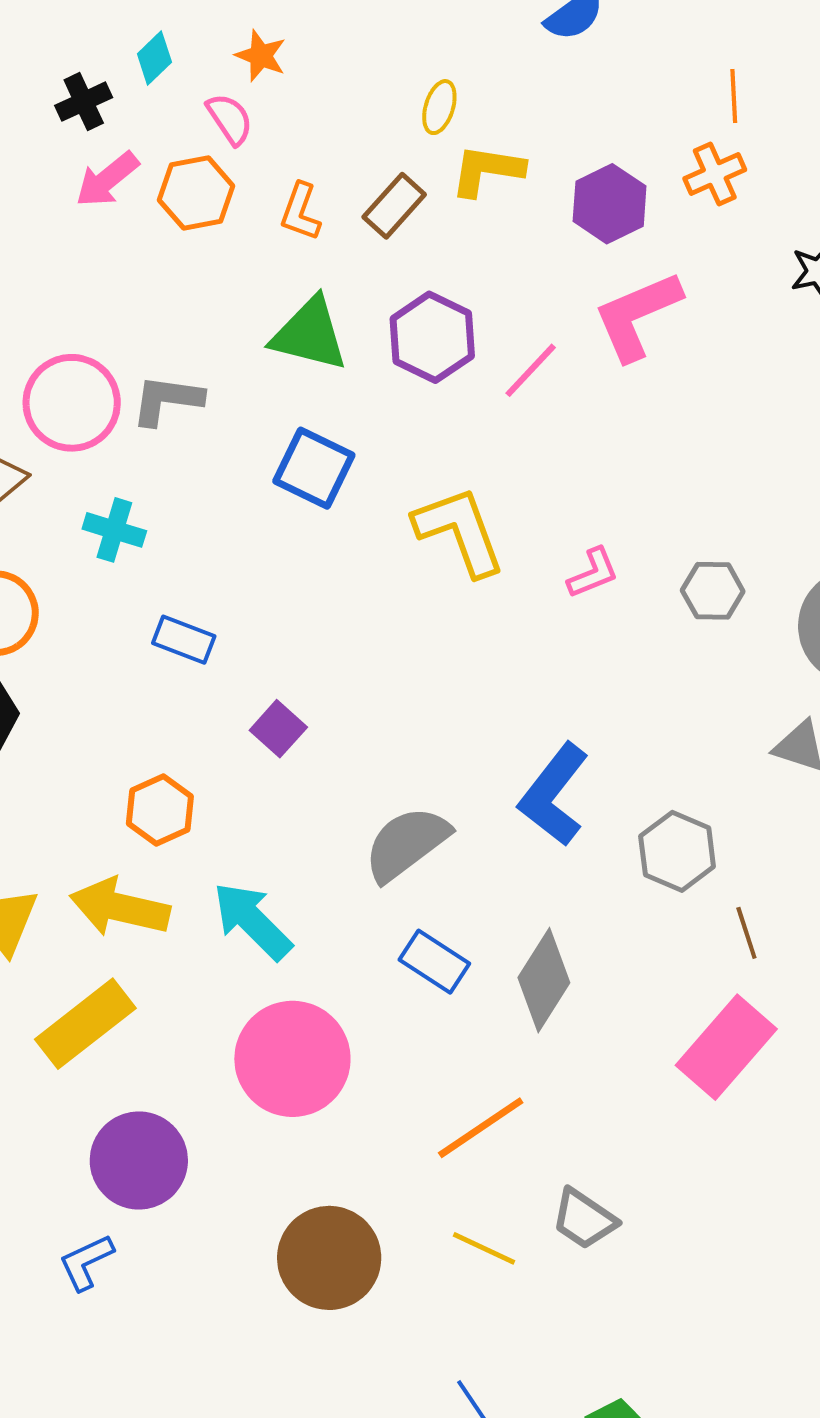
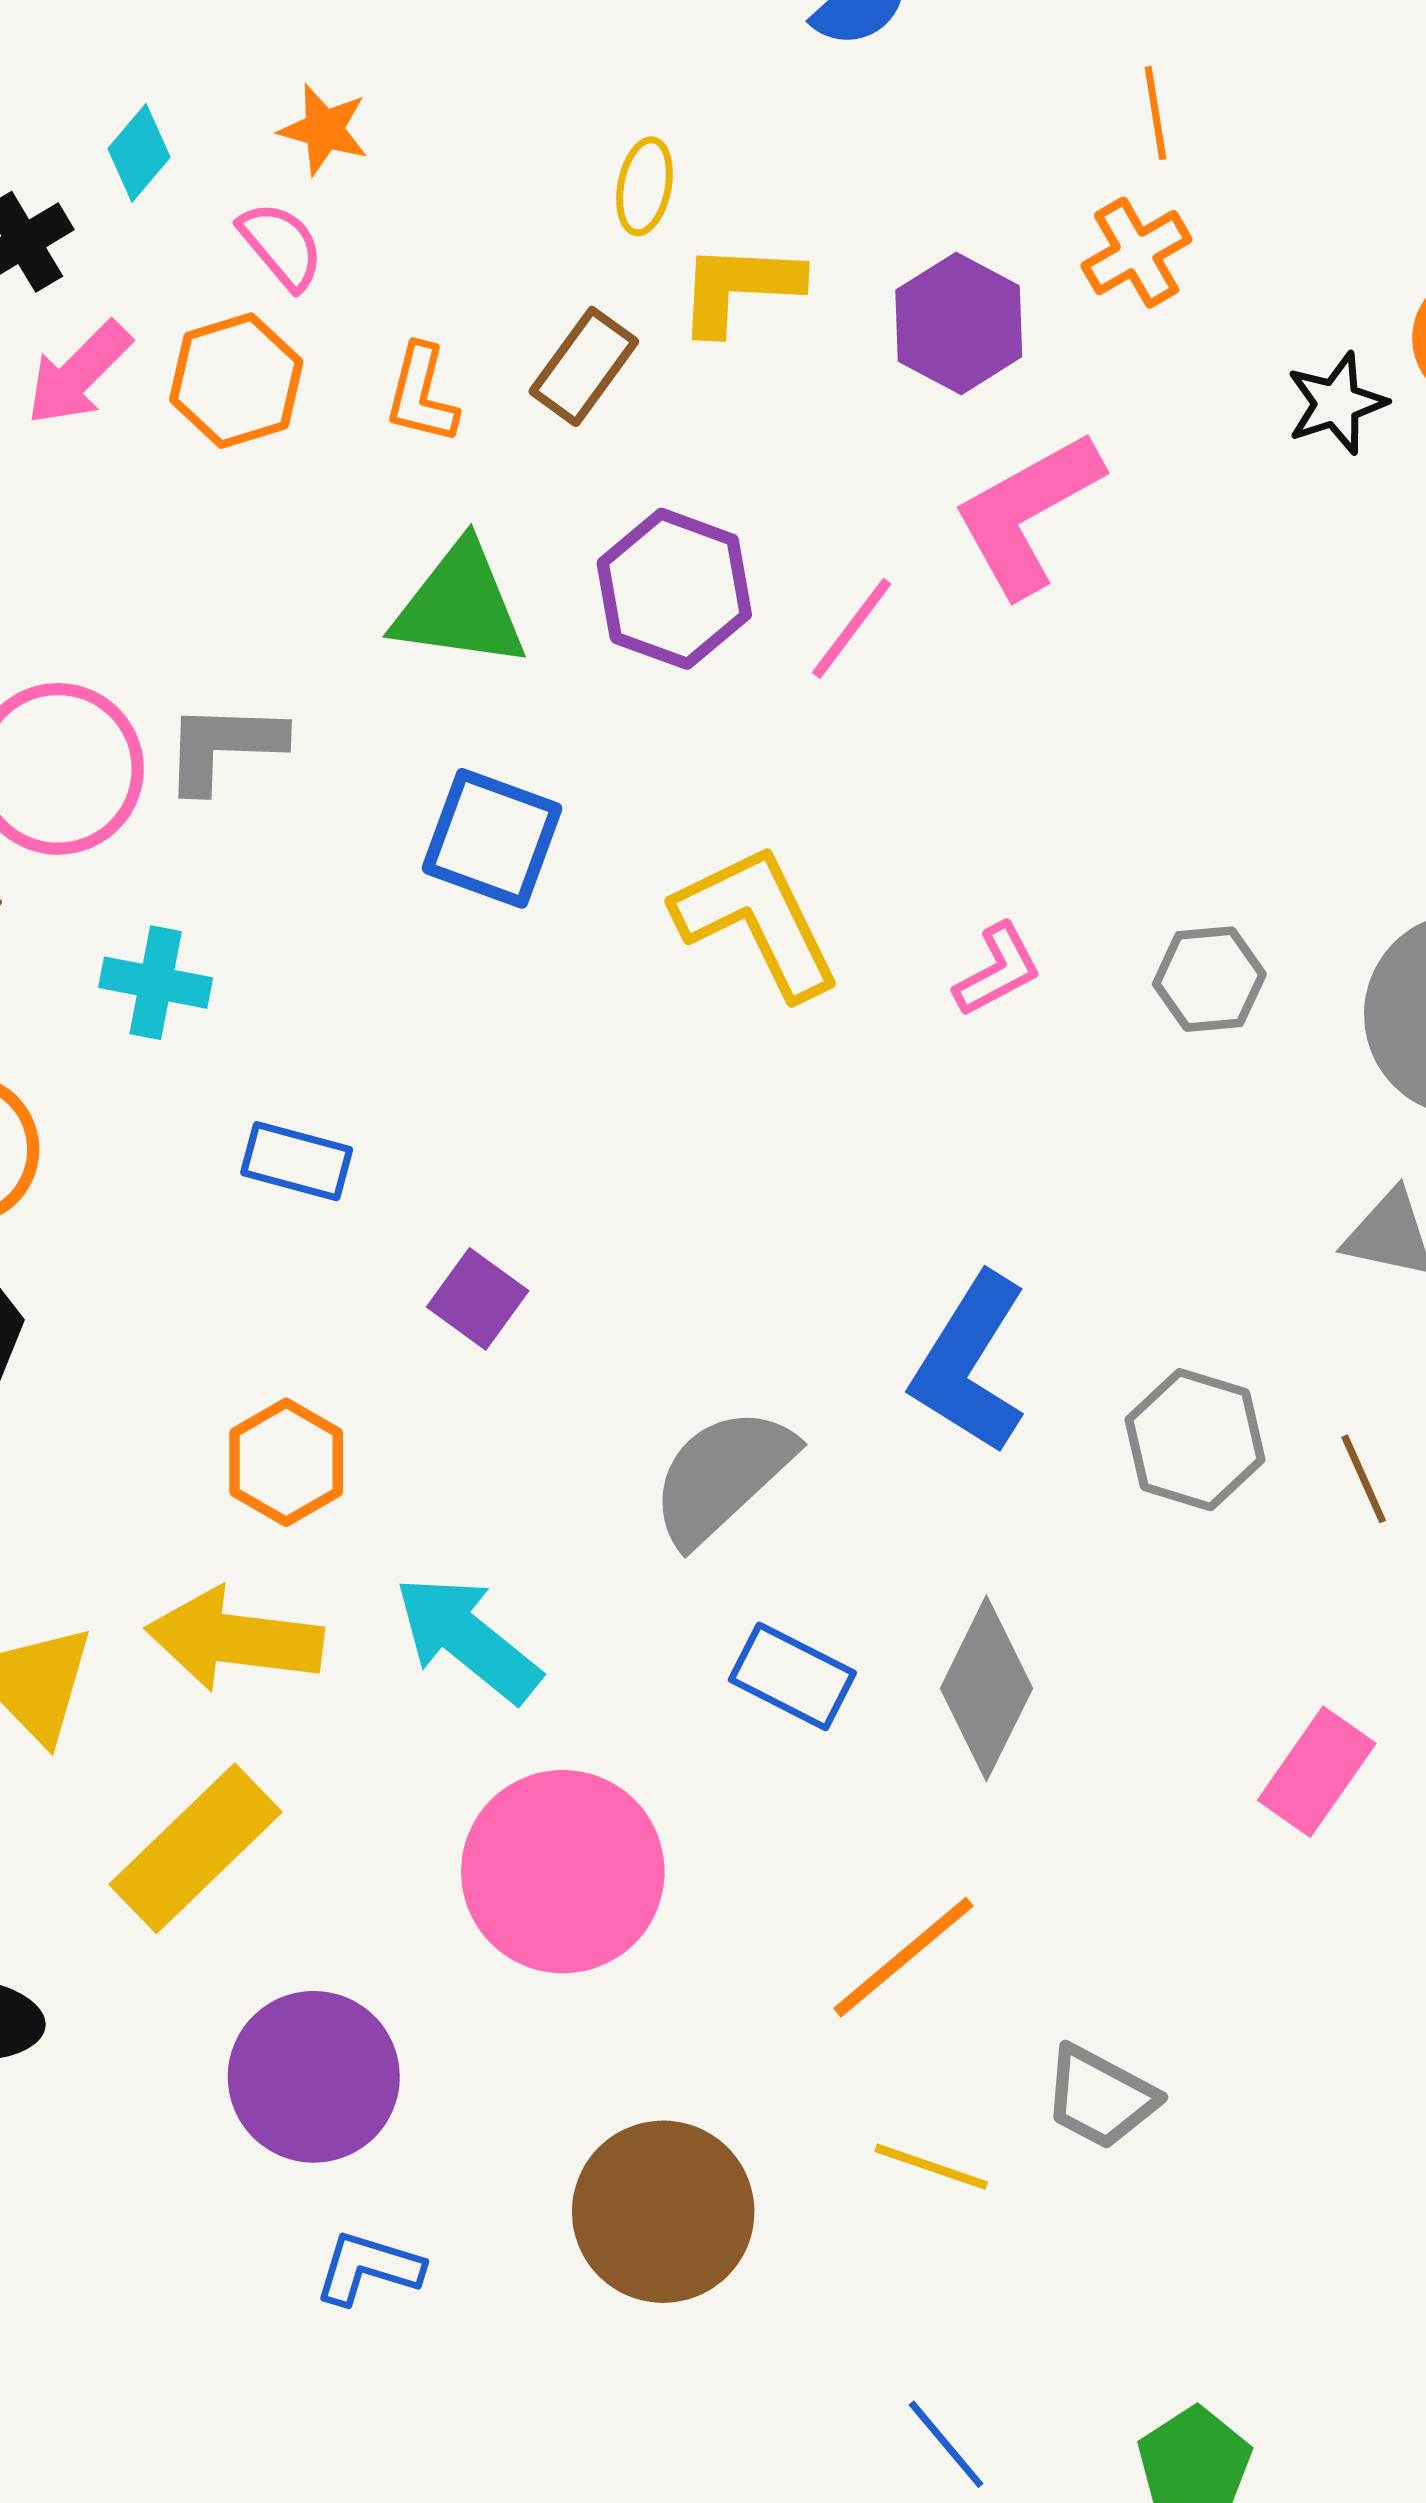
brown line: (746, 933) -> (1364, 1479), moved
pink rectangle: (726, 1047) -> (1317, 1772), size x0.7
blue L-shape: (86, 1262) -> (368, 2268), moved, turned 48

